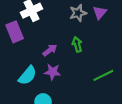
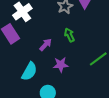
purple star: (53, 72) -> (61, 65), moved

